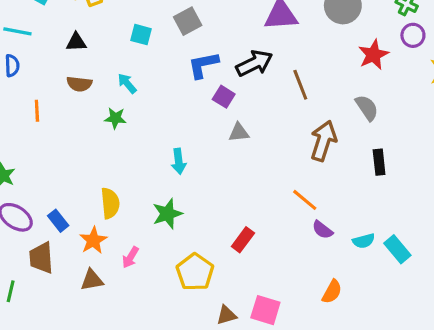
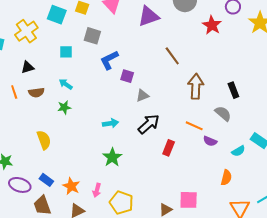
gray square: (188, 21) -> (92, 36), turned -30
black arrow: (254, 63) -> (149, 124), moved
gray semicircle: (367, 108) -> (223, 113), moved
orange line: (37, 111) -> (14, 92), moved
cyan arrow: (179, 161) -> (110, 123), turned -77
yellow semicircle: (110, 203) -> (44, 140), moved
red rectangle: (243, 240) -> (169, 148), moved
cyan semicircle: (364, 241) -> (238, 151), moved
yellow pentagon: (195, 272) -> (121, 203), moved

